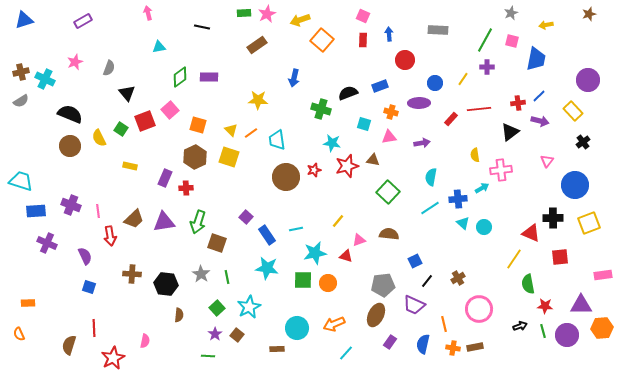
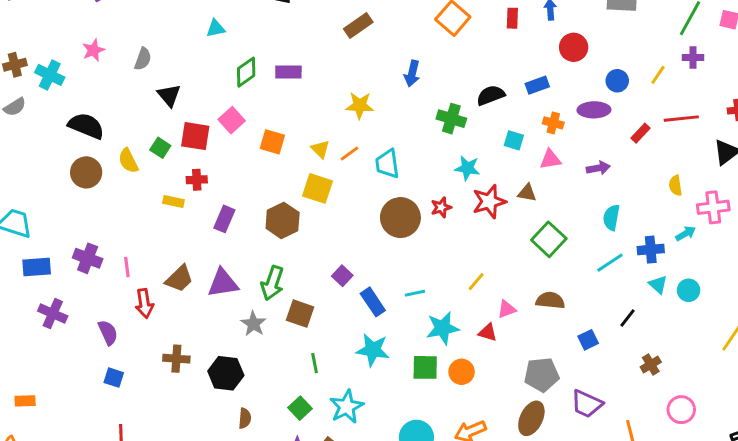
red square: (145, 121) -> (195, 136), turned 30
brown hexagon: (195, 157) -> (283, 220), moved
red cross: (186, 188) -> (197, 180), moved
gray star: (201, 274) -> (253, 324), moved
black line: (427, 281) -> (627, 318), moved
pink circle: (479, 309) -> (681, 410), size x0.7

